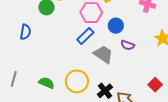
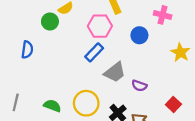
blue circle: (116, 26) -> (139, 35), moved
purple semicircle: (128, 45) -> (139, 86), moved
gray trapezoid: (103, 54) -> (115, 72), turned 110

